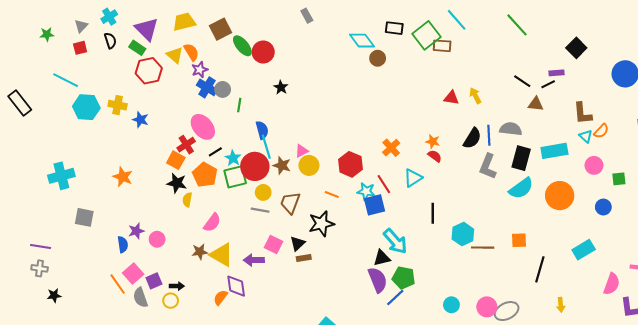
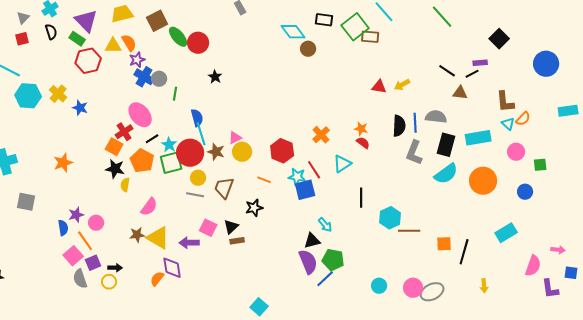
yellow triangle: (175, 55) -> (113, 46), turned -42
yellow arrow: (475, 96) -> (402, 85), turned -91
yellow cross: (118, 105) -> (58, 94), turned 30
black semicircle: (472, 138) -> (399, 126), turned -30
orange star: (123, 177) -> (63, 163), turned 30
black star: (321, 224) -> (254, 208), size x0.7
orange square: (519, 240) -> (444, 244), moved
cyan arrow: (395, 241) -> (325, 225), size x0.6
orange line: (118, 284) -> (85, 241), moved

